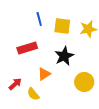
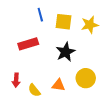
orange triangle: (44, 74) -> (58, 85), moved, turned 40
red arrow: (15, 84) -> (16, 80), turned 136

